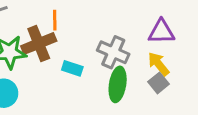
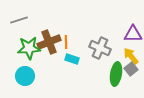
orange line: (55, 20) -> (66, 42), moved
green ellipse: (118, 84) -> (116, 74), moved

